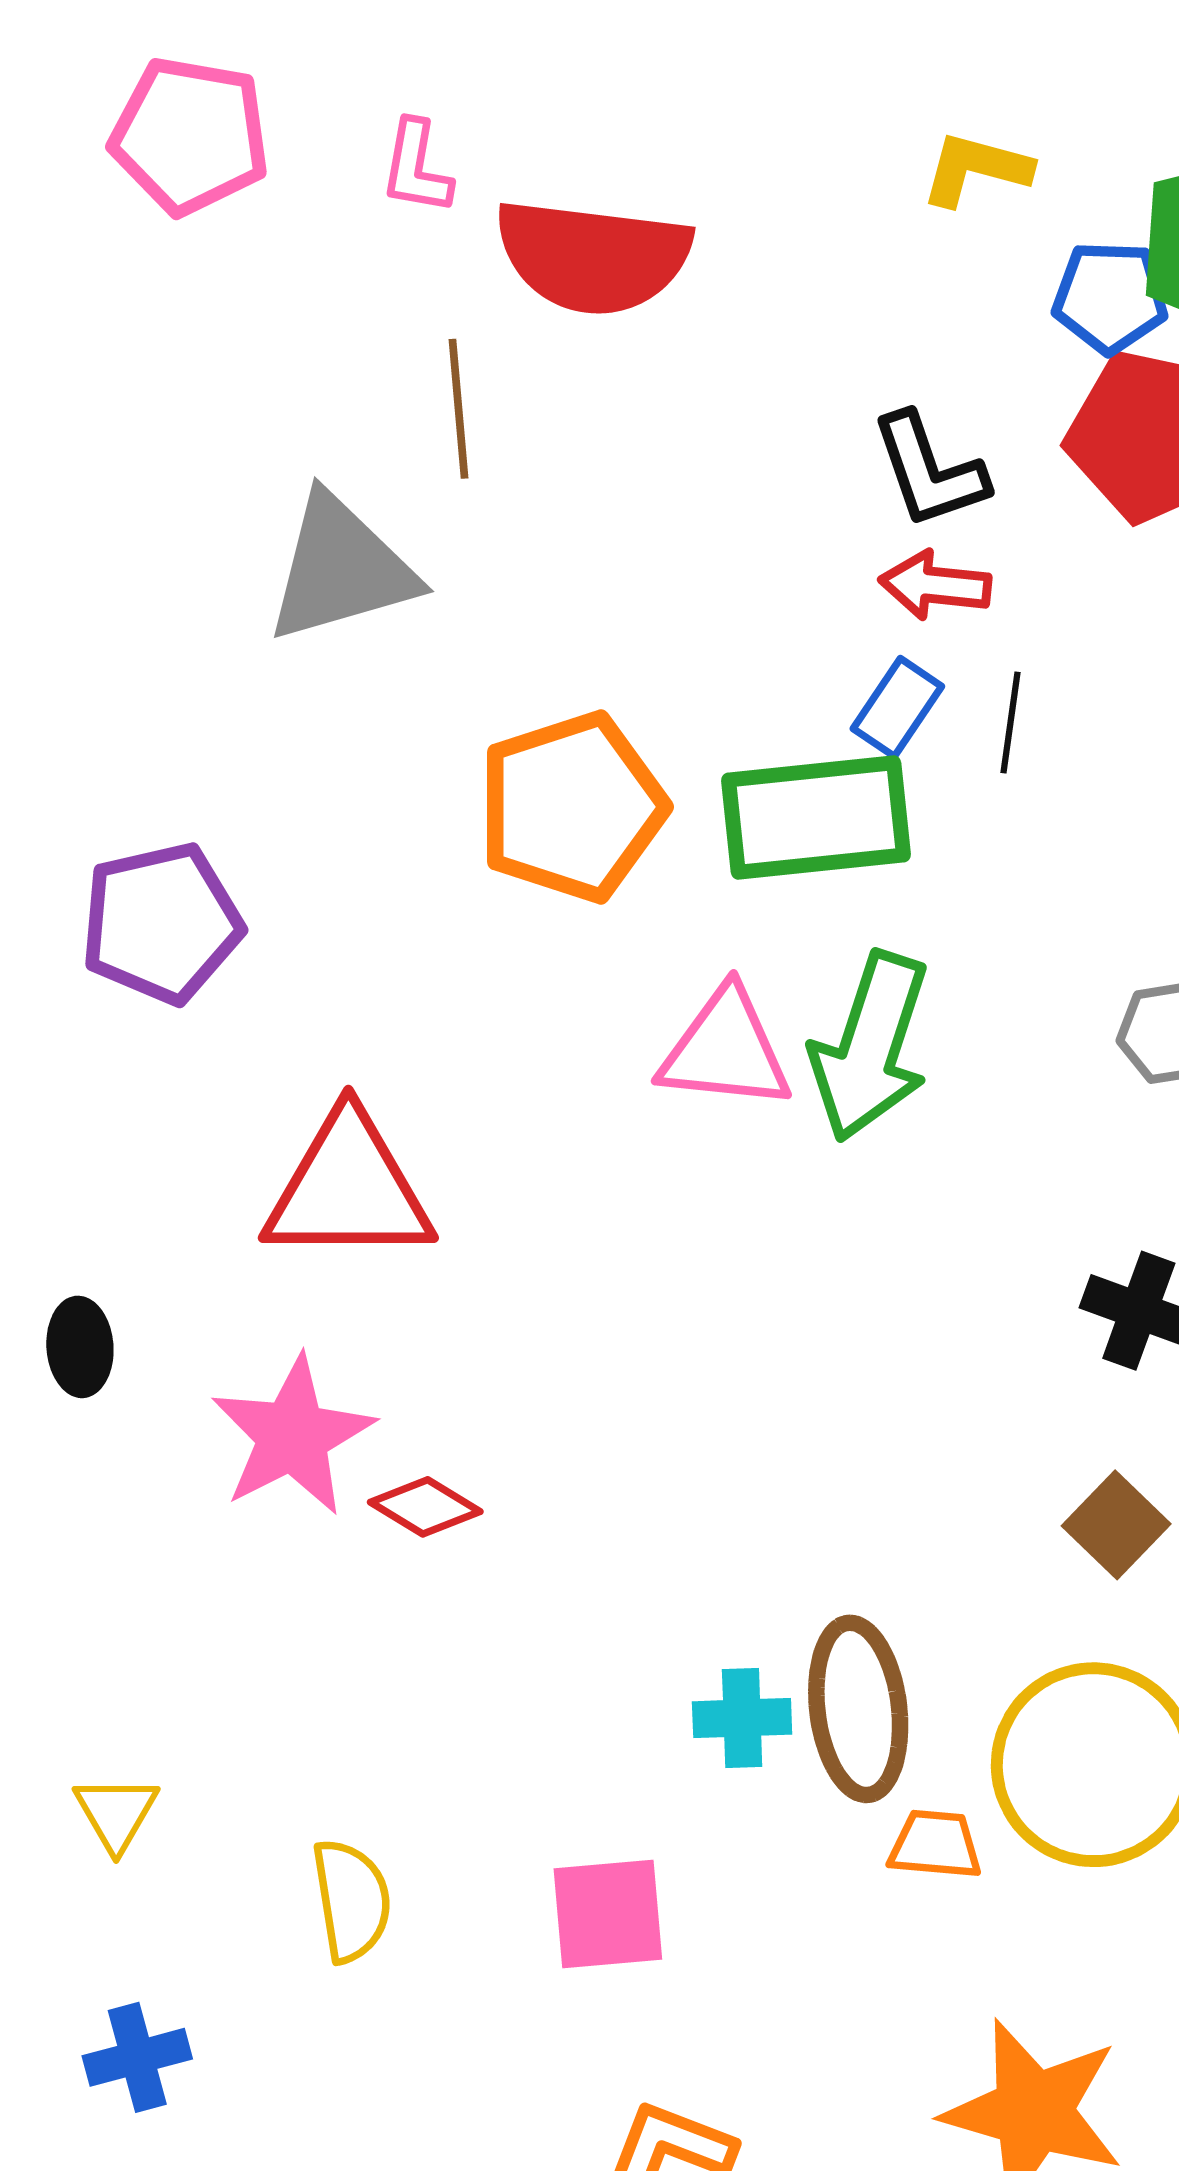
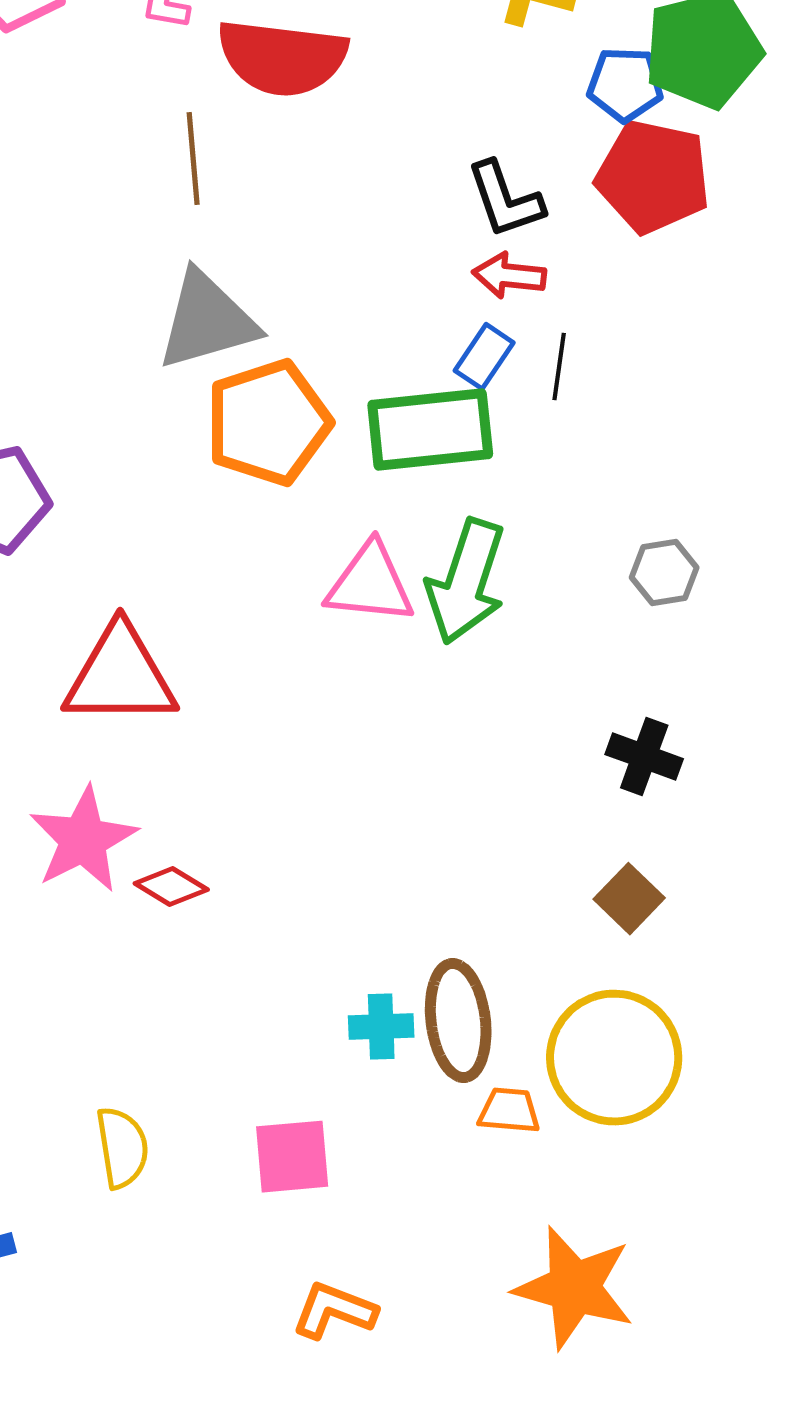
gray triangle: (341, 569) -> (207, 321), moved

